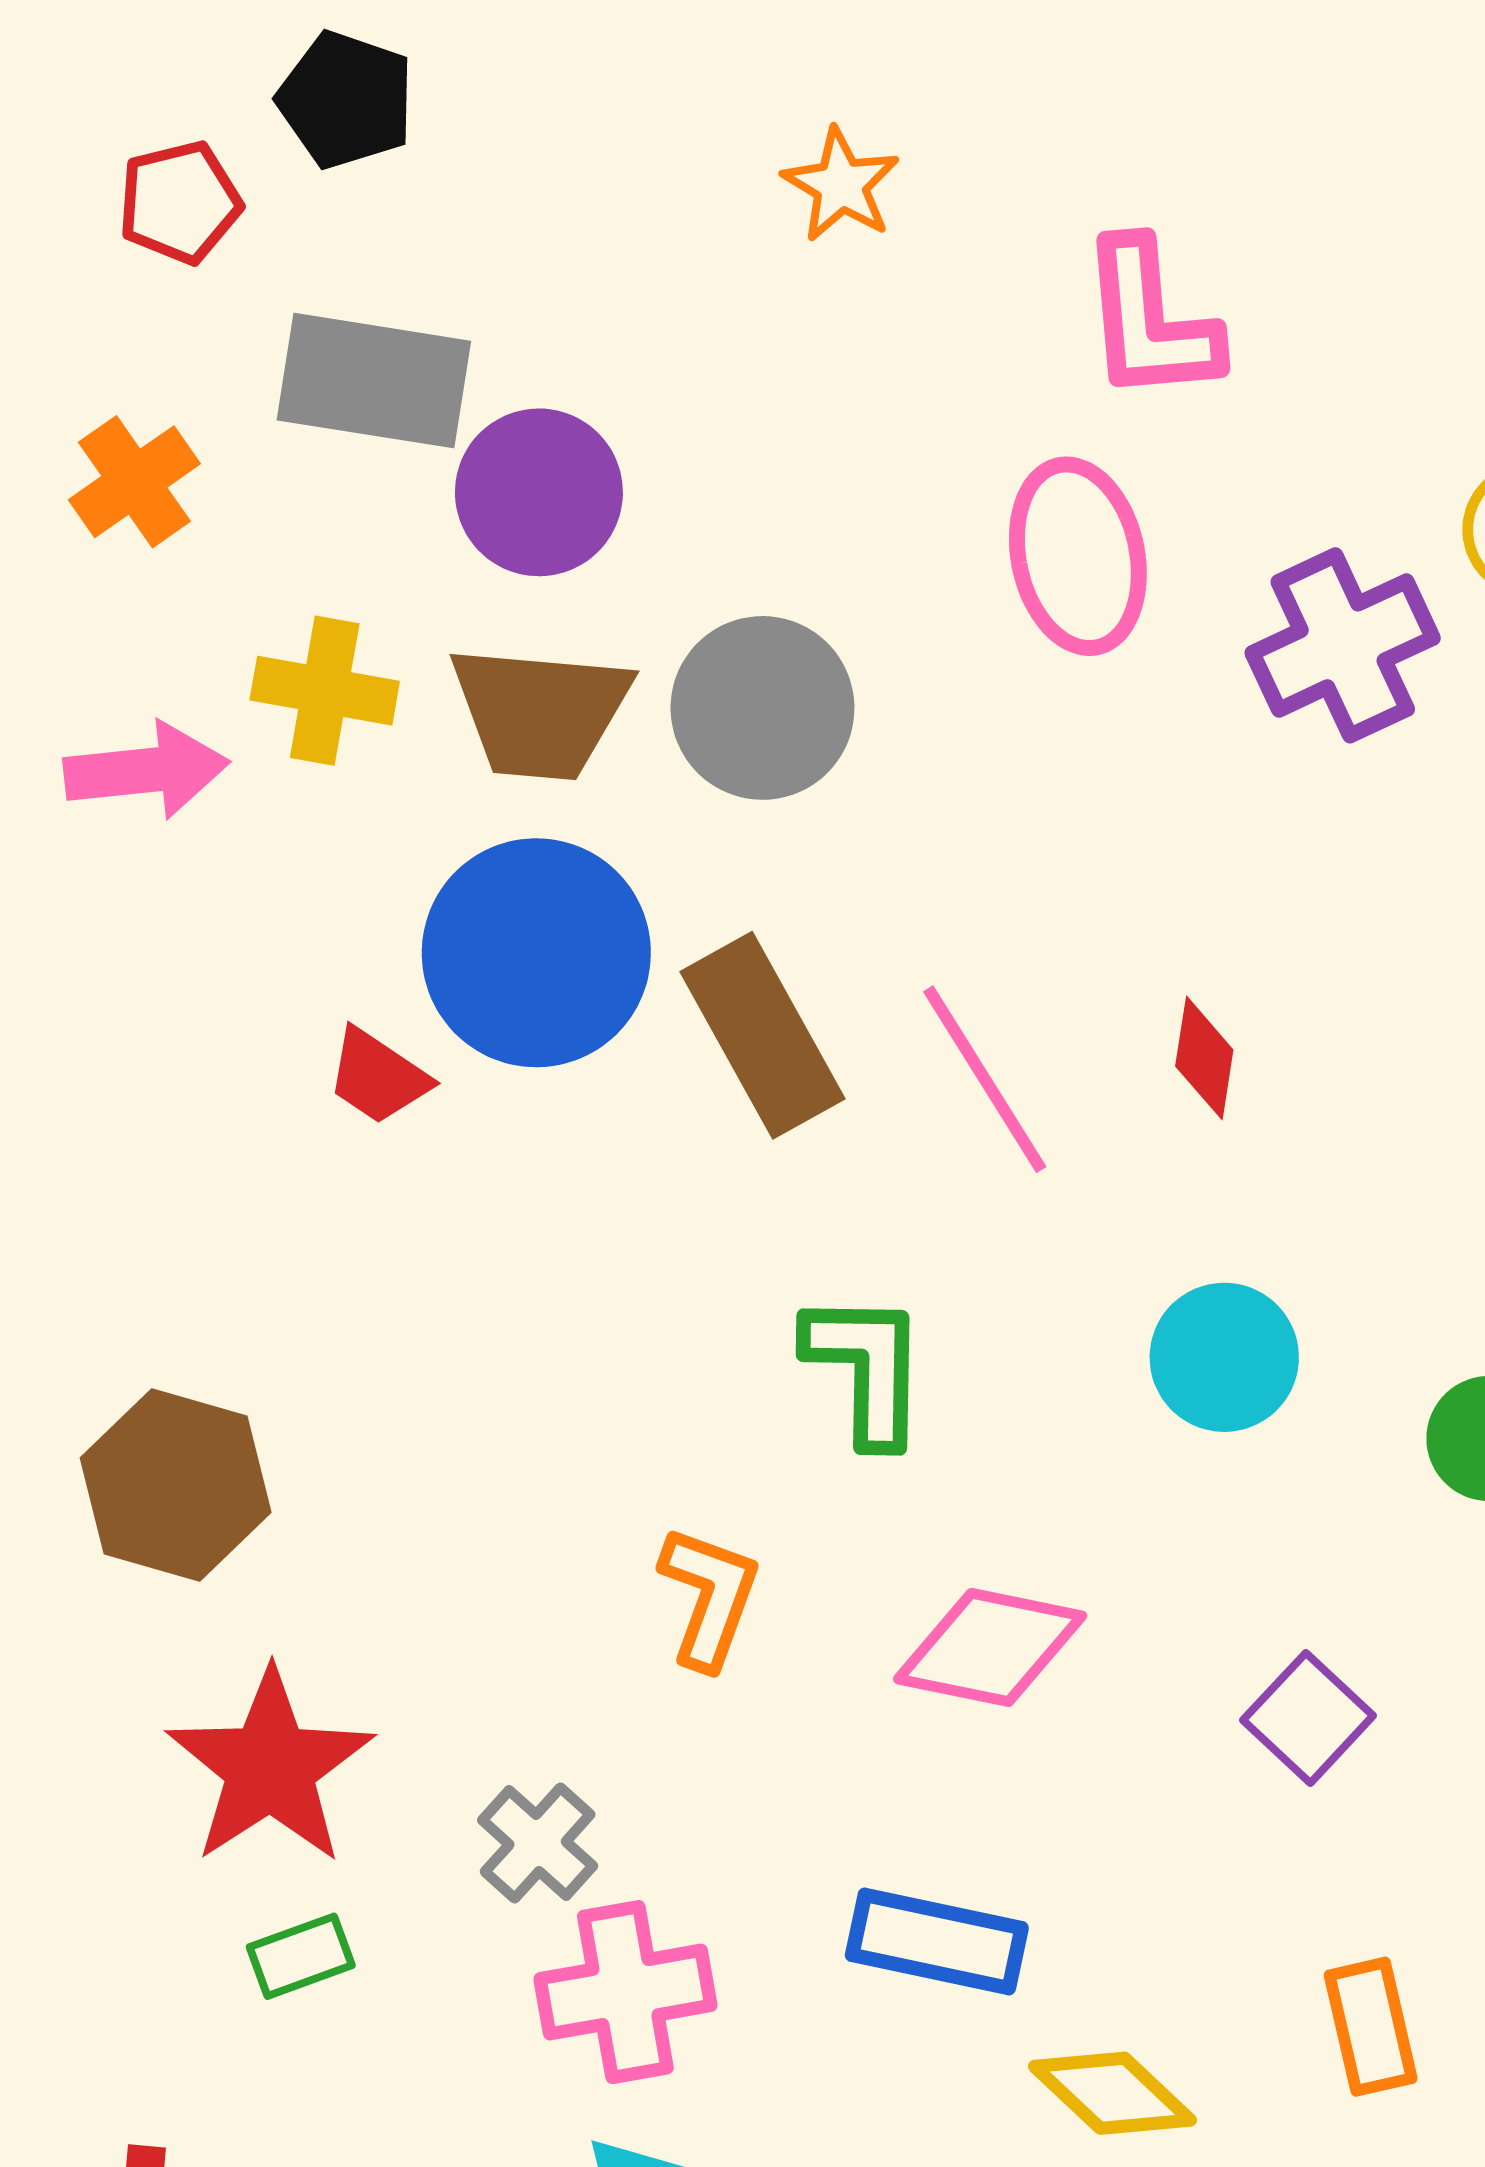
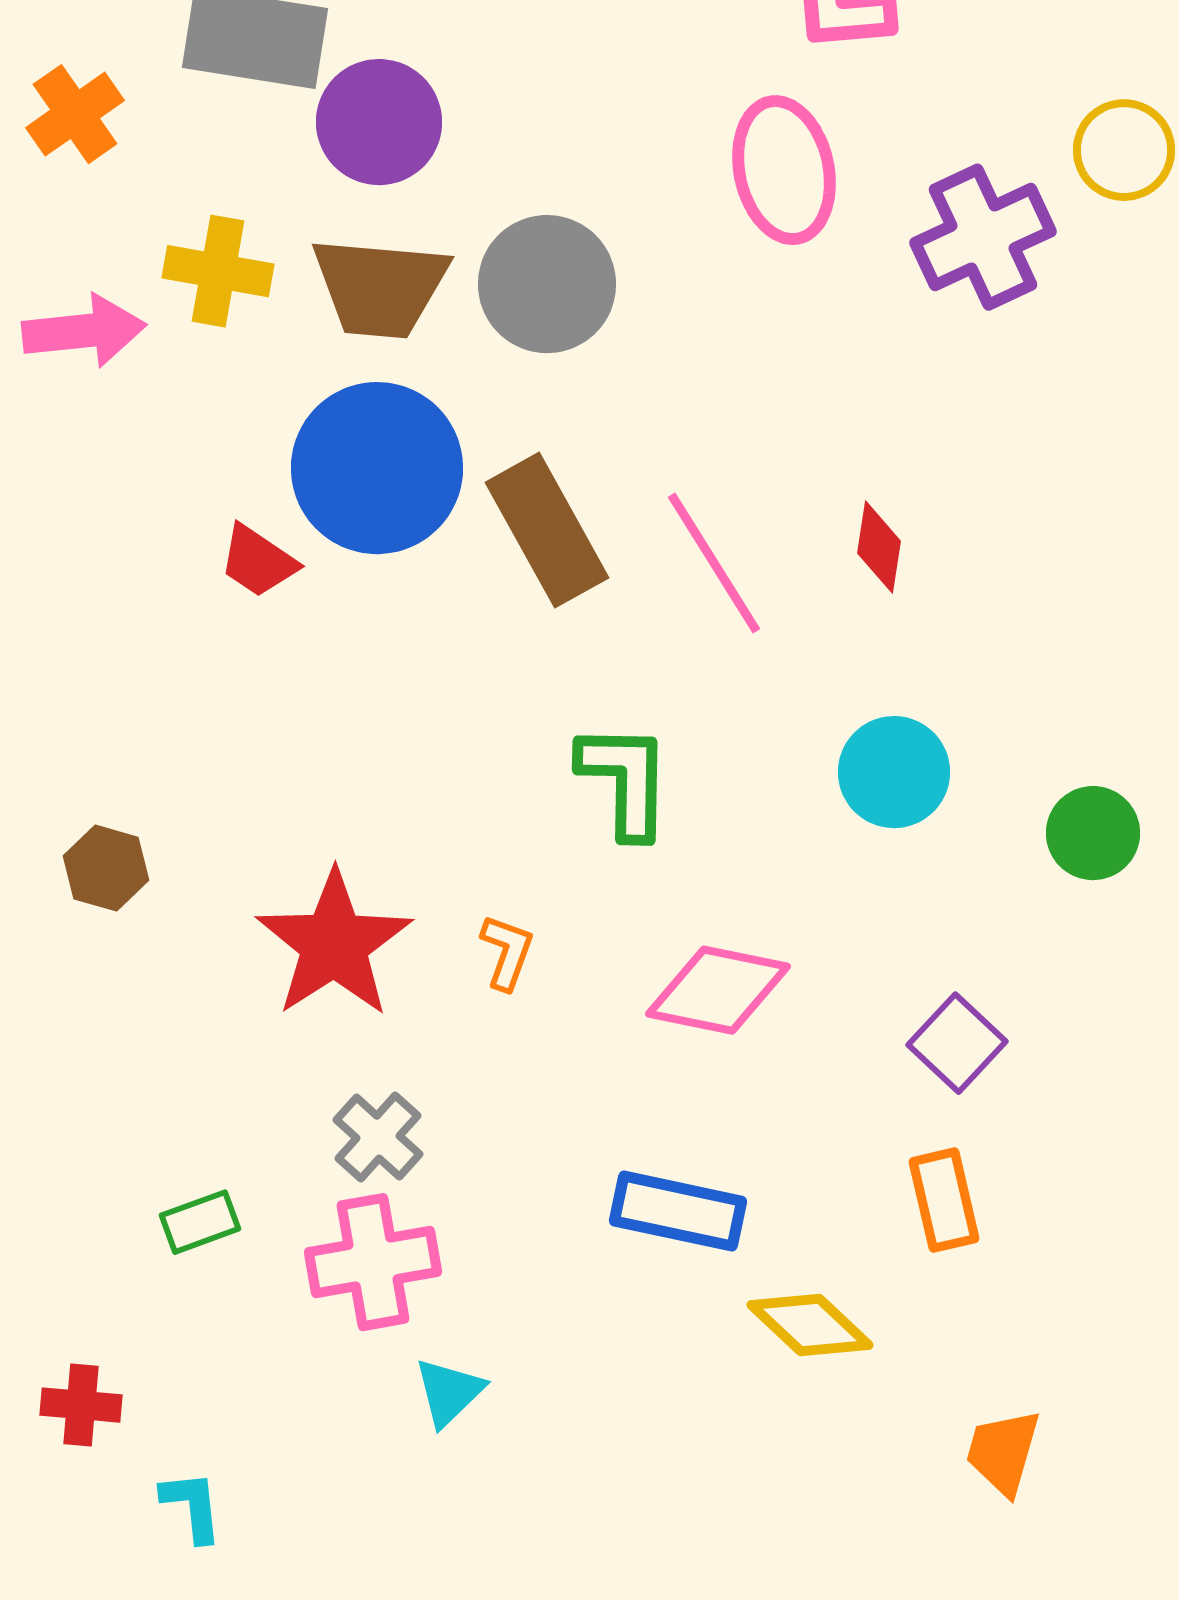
brown hexagon: (176, 1485) -> (106, 868), size x0.6
orange L-shape: (709, 1597) -> (507, 952), size x0.7
red star: (270, 1767) -> (334, 944), moved
pink cross: (625, 1992) -> (373, 1262), moved
orange rectangle: (1371, 2027) -> (944, 1200), moved

